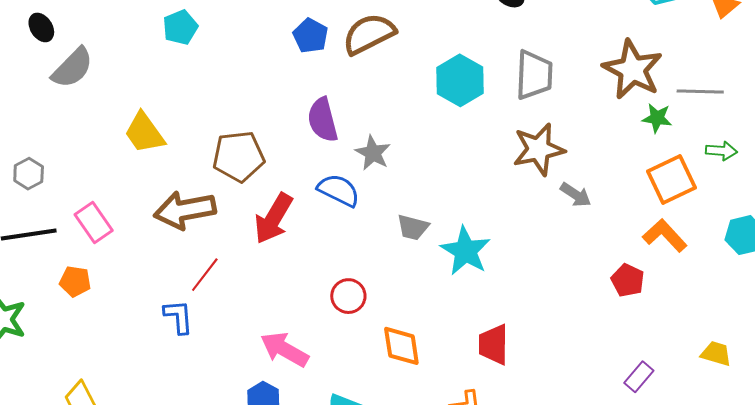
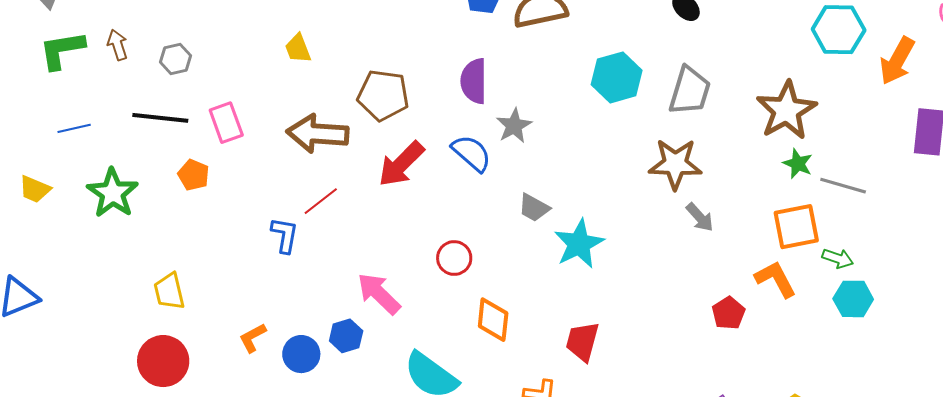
gray line: (700, 92) -> (843, 186), moved
yellow trapezoid: (144, 133) -> (298, 49), size x0.7
green arrow: (721, 151) -> (838, 258), moved

